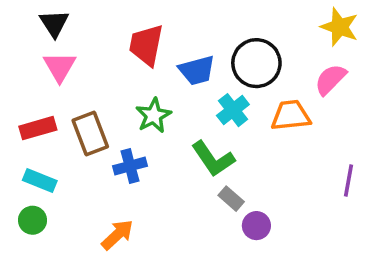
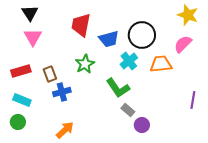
brown rectangle: (90, 134) -> (50, 74), size x0.7
blue cross: (130, 166) -> (62, 92), moved

